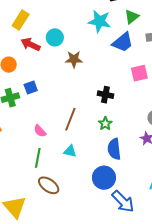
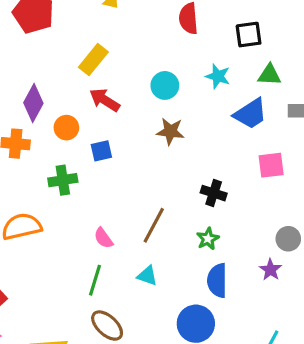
green triangle: (132, 17) -> (269, 75), turned 35
cyan star: (100, 21) -> (218, 76), size x0.7
cyan circle: (55, 37) -> (165, 85), moved
blue square: (31, 88) -> (101, 151), moved

